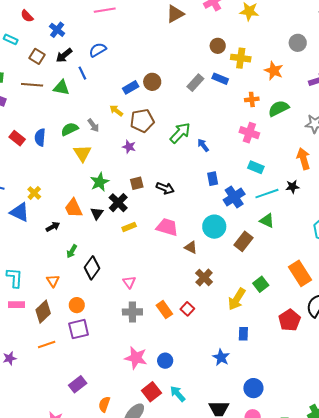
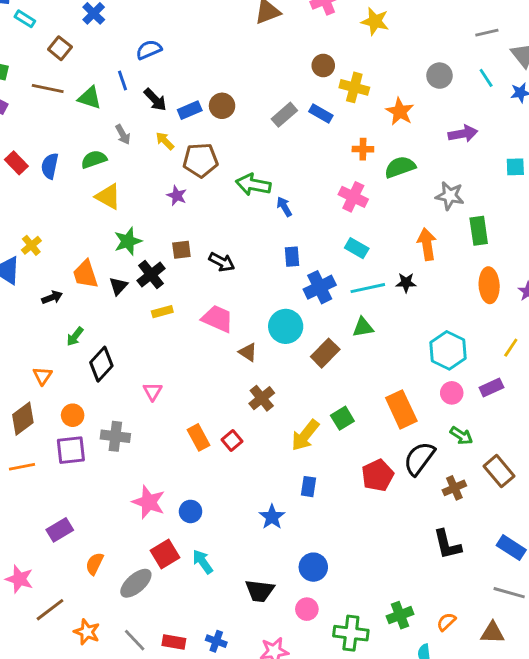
black arrow: (64, 55) -> (155, 100), moved, turned -102
gray arrow: (93, 125) -> (123, 135), moved
green arrow: (180, 133) -> (253, 185), turned -130
yellow triangle: (82, 153) -> (108, 197), turned -36
green triangle: (267, 221) -> (363, 327), turned -42
gray cross: (132, 312) -> (115, 436), moved

